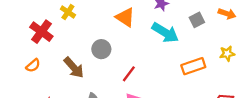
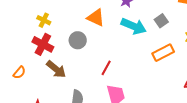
gray square: (197, 20) -> (161, 21), moved
red cross: (41, 32) -> (43, 44), moved
gray circle: (101, 49) -> (78, 40), moved

